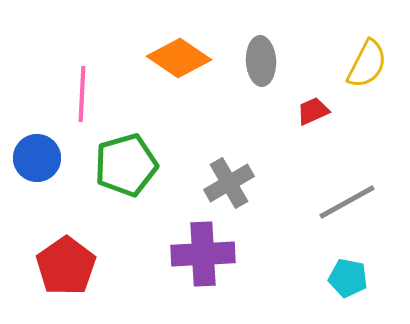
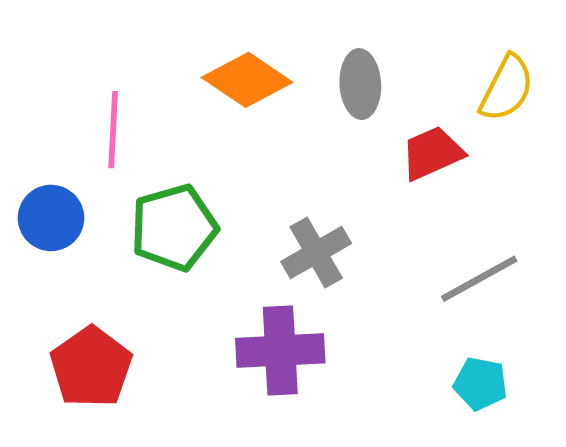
red trapezoid: (313, 111) -> (432, 153), size x1.4

